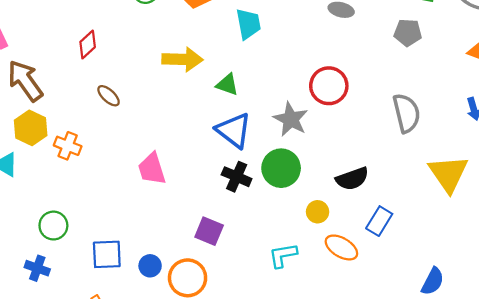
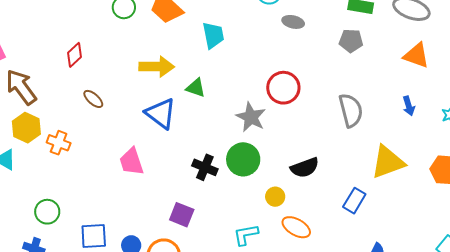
blue triangle: (234, 130) -> (161, 114), moved
yellow triangle: (448, 174) -> (388, 162), turned 45
blue rectangle: (379, 221) -> (354, 201), moved

